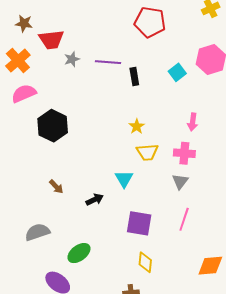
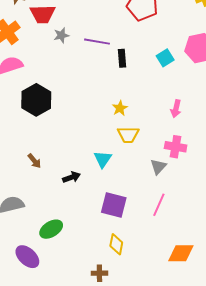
pink cross: (184, 153) -> (176, 147), moved

